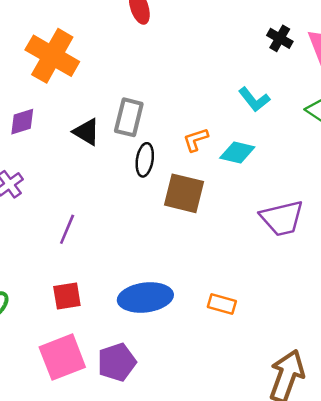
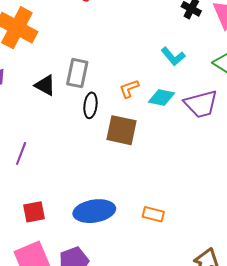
purple trapezoid: (282, 218) -> (201, 104), moved
purple line: (67, 229) -> (21, 153), moved

